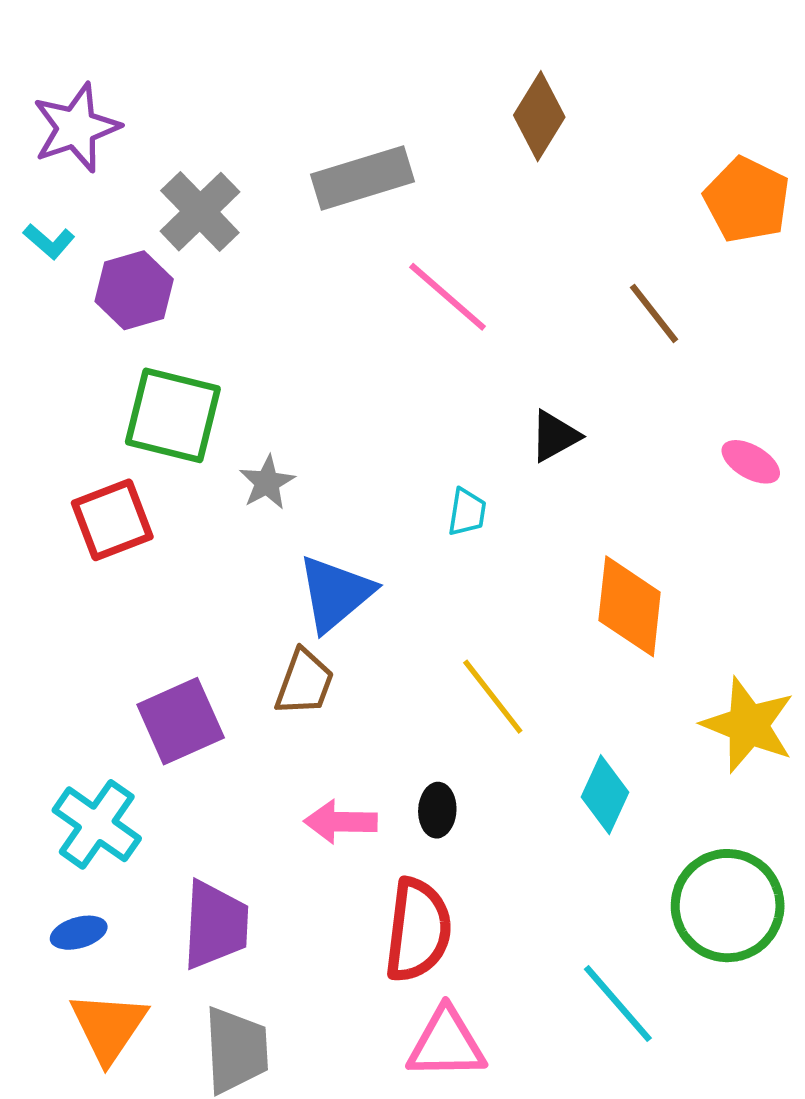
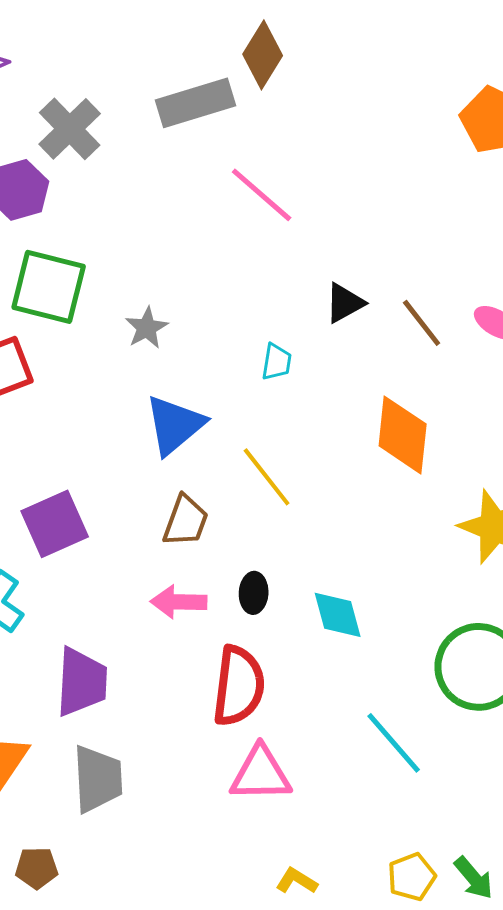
brown diamond: (539, 116) -> (263, 55), moved
brown line: (654, 313) -> (422, 323), moved
gray star: (267, 482) -> (147, 328), moved
brown trapezoid: (304, 682) -> (186, 521), moved
yellow line: (493, 697) -> (267, 477), moved
cyan diamond: (605, 795) -> (338, 615), moved, turned -40

